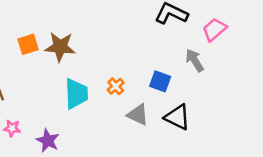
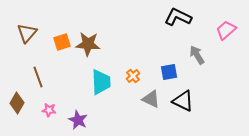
pink trapezoid: (214, 30) -> (226, 30), moved
blue square: (160, 81) -> (169, 72), turned -30

